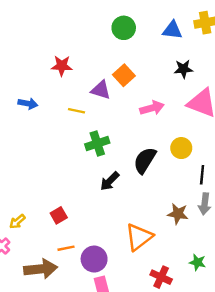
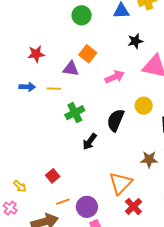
blue arrow: (28, 104) -> (27, 87), moved
yellow arrow: (17, 222) -> (20, 186), turned -88
red cross: (161, 277) -> (133, 206), moved, turned 30

